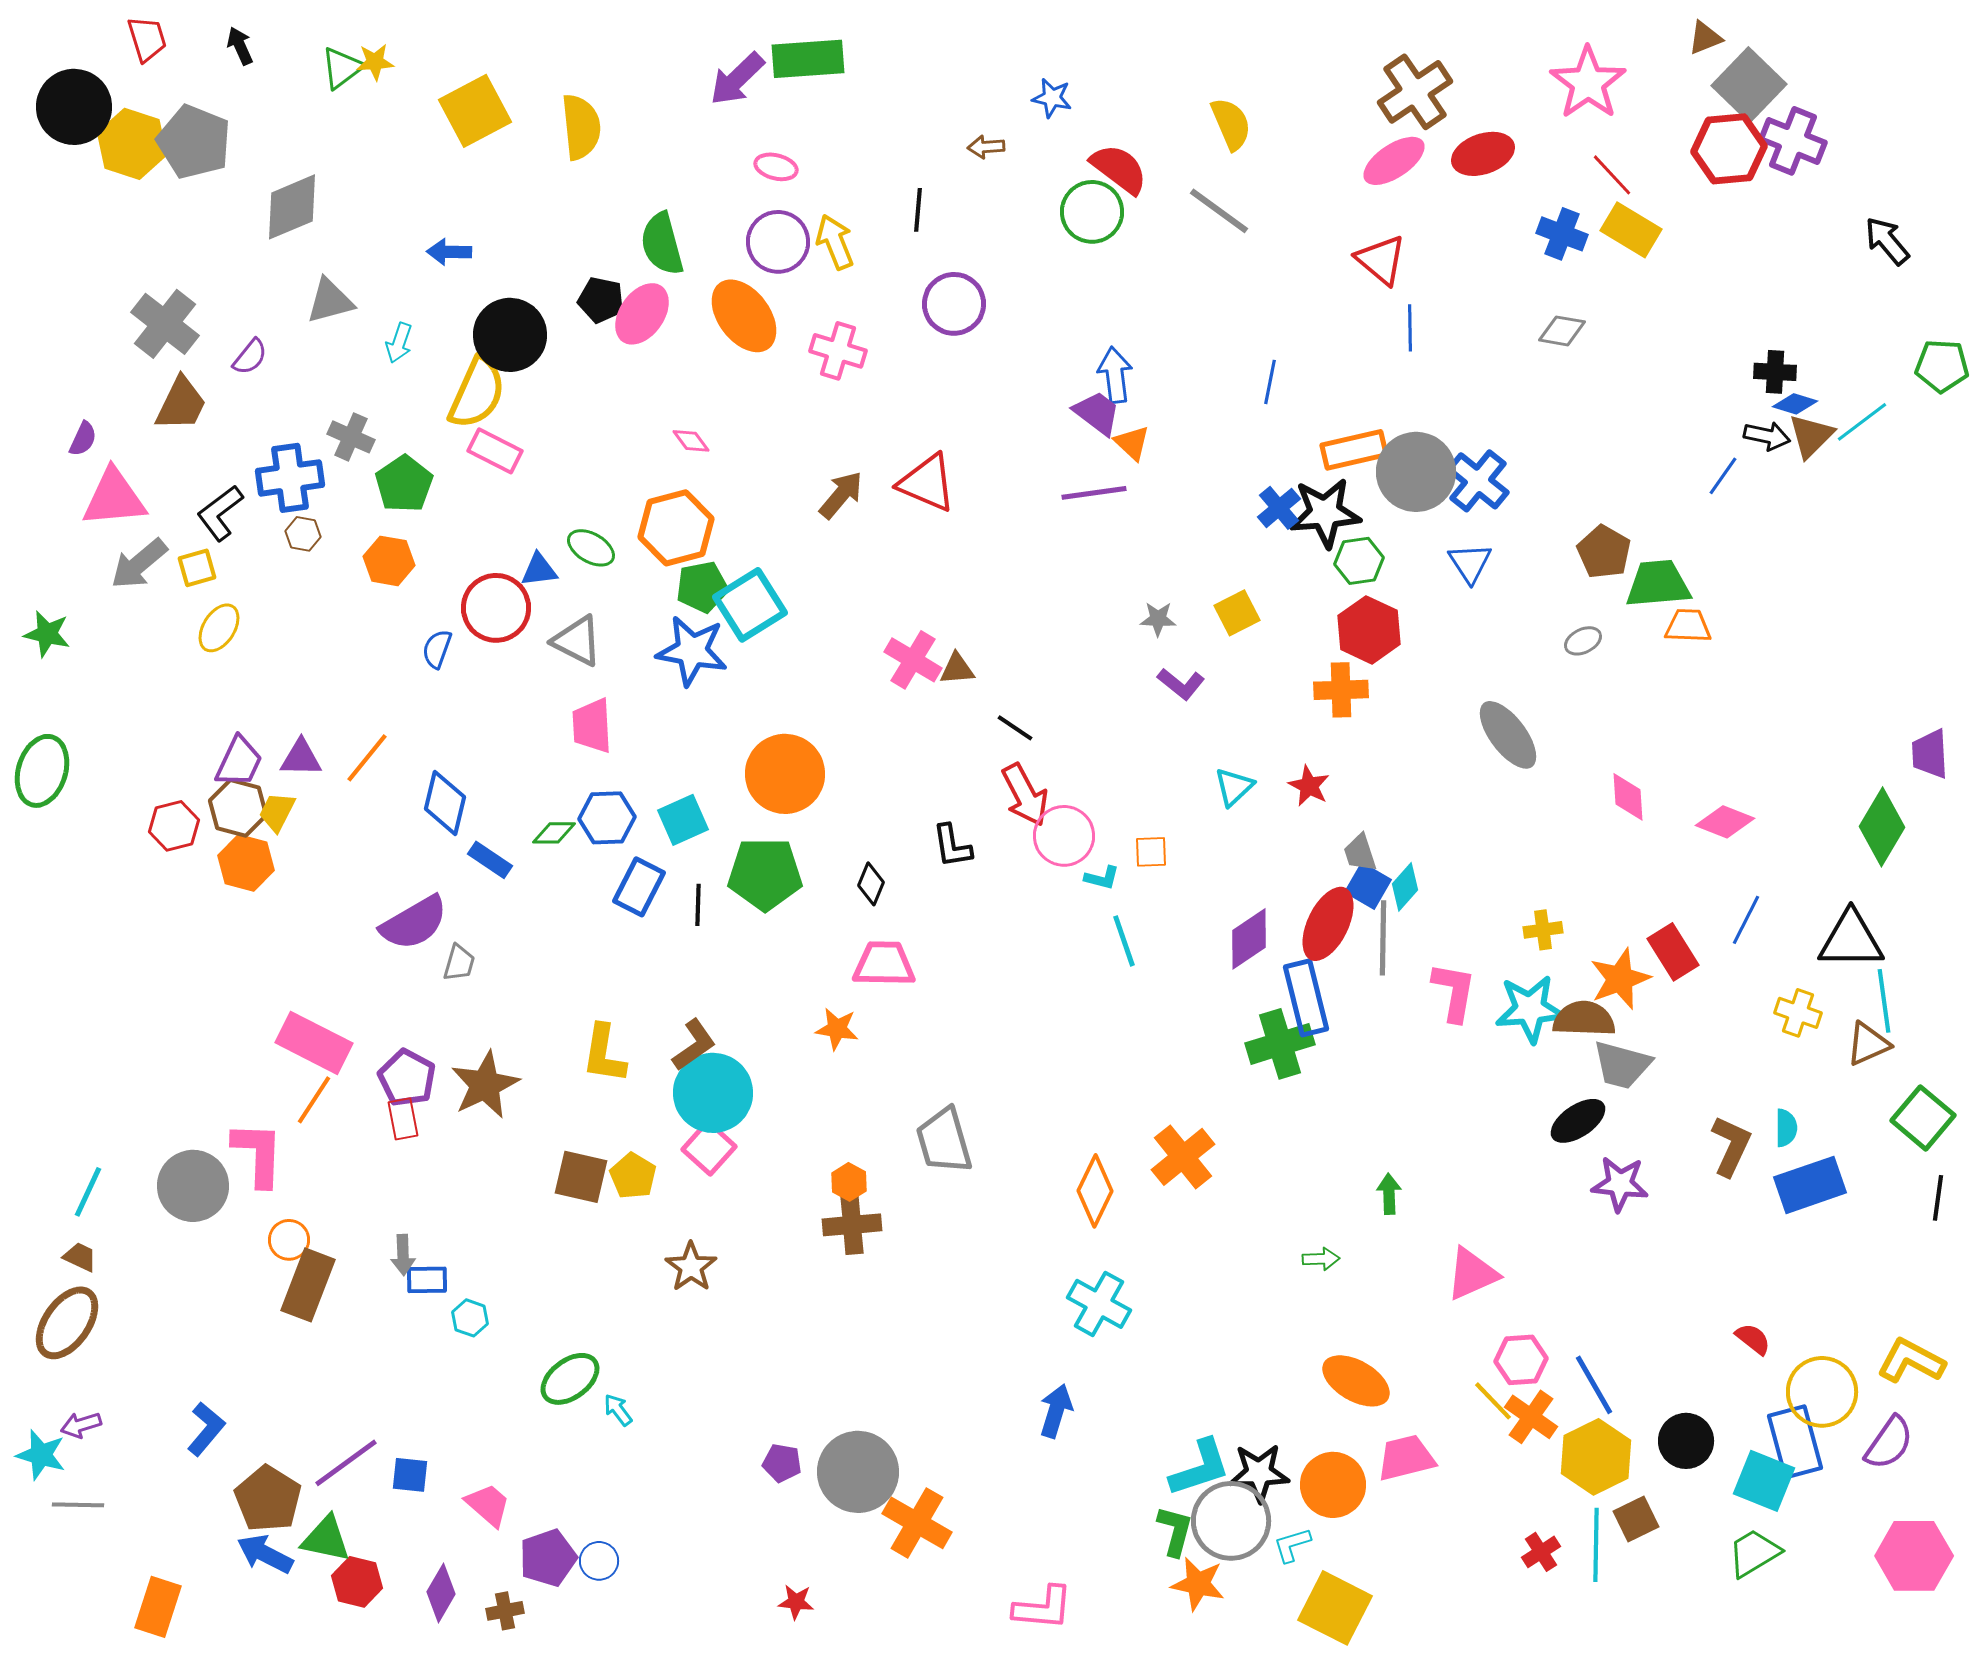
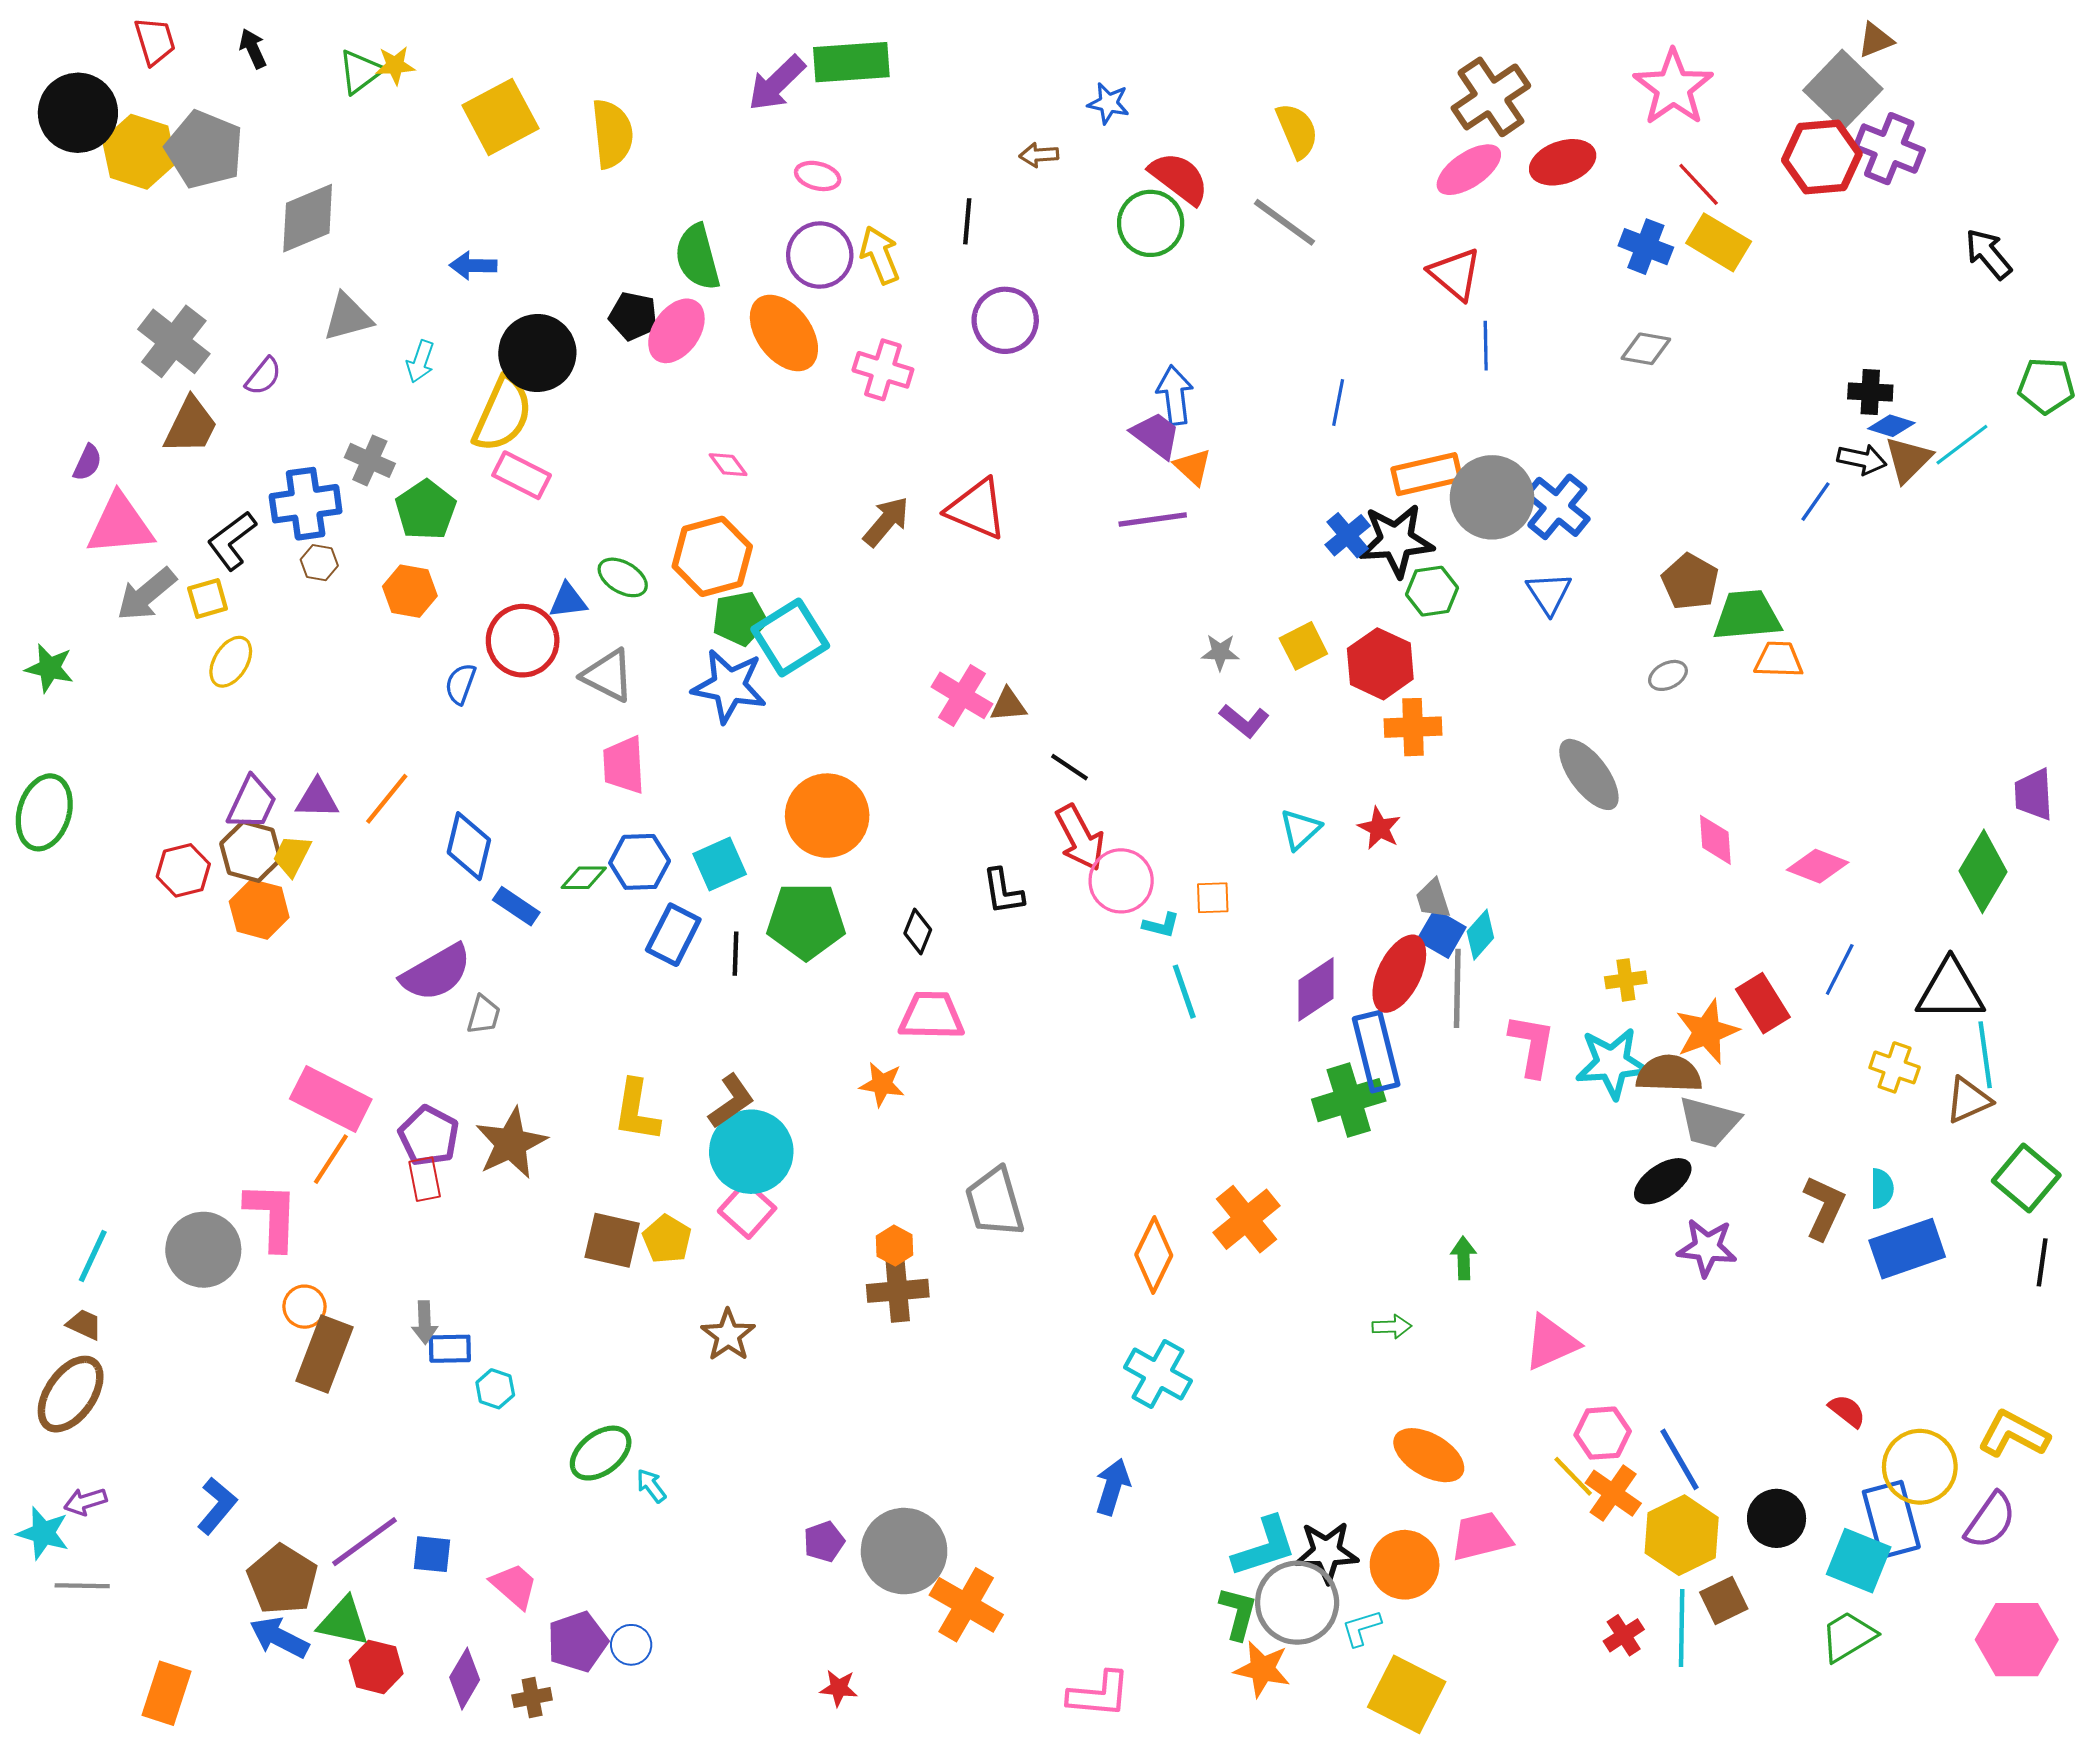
brown triangle: (1705, 38) -> (1876, 40), moved
red hexagon: (1369, 630) -> (1380, 664), moved
purple pentagon: (782, 1463) -> (824, 1542), turned -30

